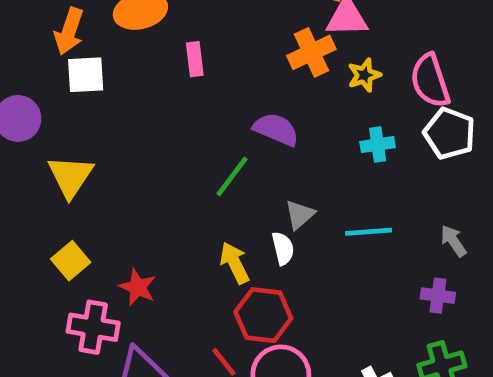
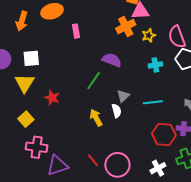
white square: (86, 75) -> (31, 58), moved
red star: (138, 287) -> (52, 98), moved
red hexagon: (263, 315) -> (164, 134), moved

